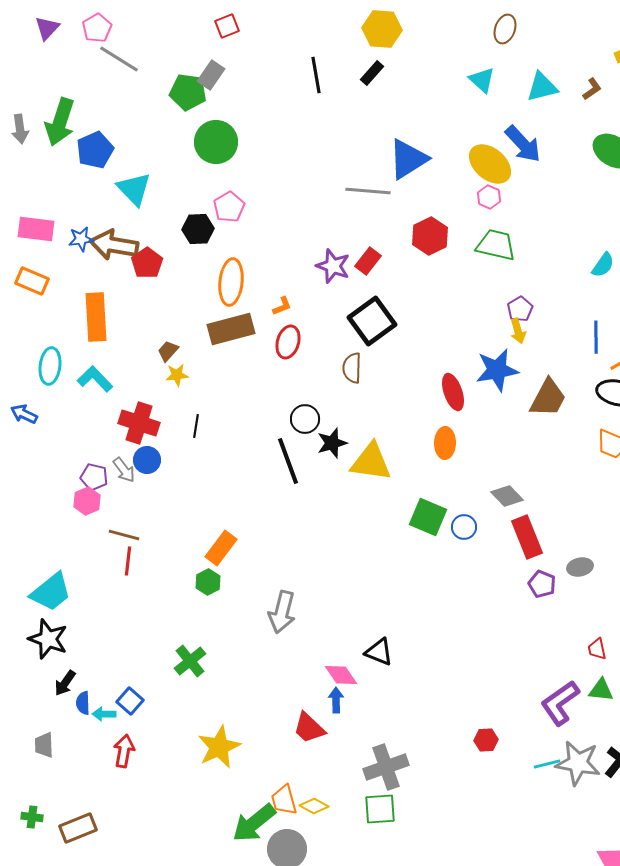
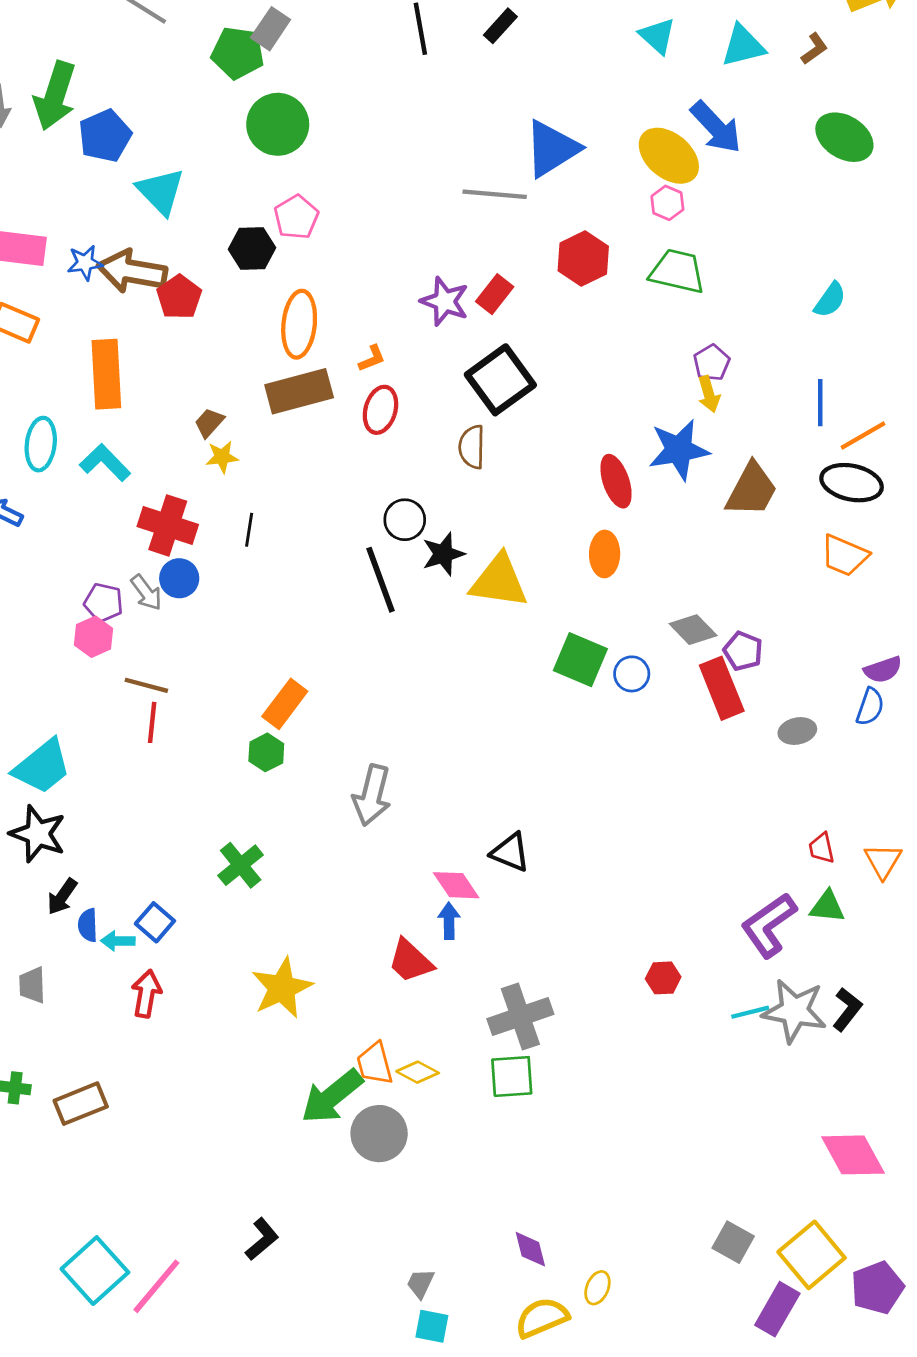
purple pentagon: (542, 584) -> (743, 651), moved

